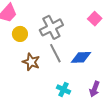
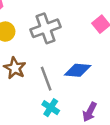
gray line: (55, 53) -> (46, 79), moved

